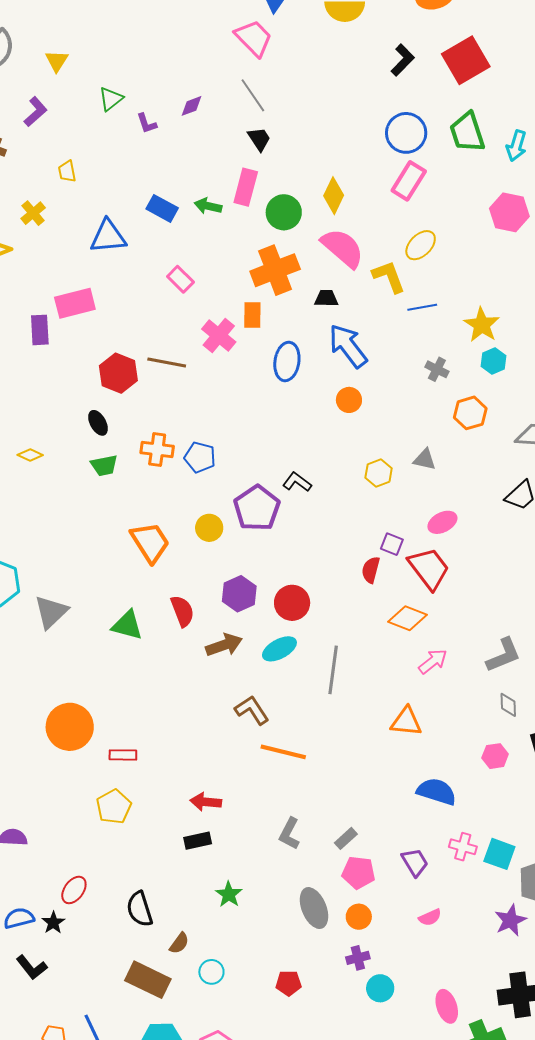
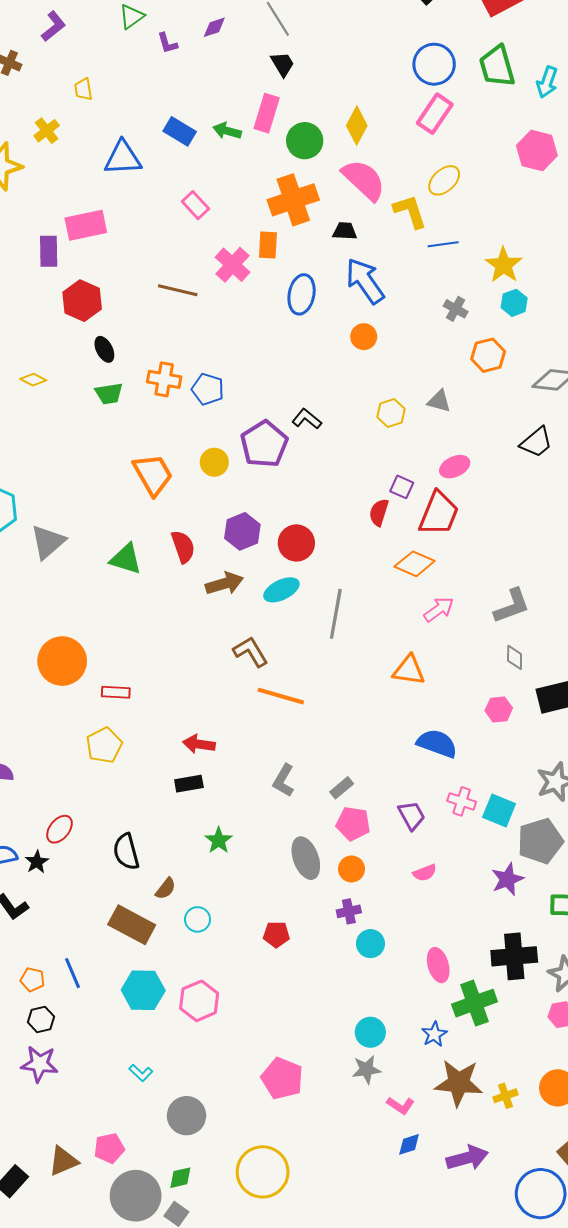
red hexagon: (118, 373) -> (82, 301), moved
red trapezoid: (429, 568) -> (439, 514), turned 57

